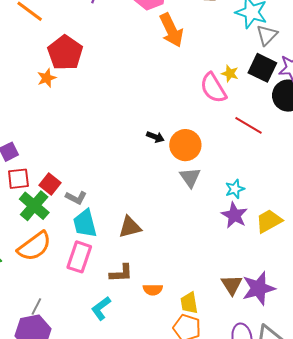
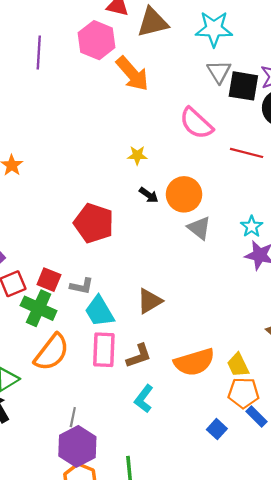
gray triangle: (267, 35) -> (219, 72), moved
red pentagon: (65, 53) -> (94, 223), moved
yellow star: (230, 74) -> (137, 155), moved
black arrow: (155, 137) -> (149, 195), turned 30
brown L-shape: (121, 273) -> (139, 356), moved
orange semicircle: (153, 290) -> (194, 362), size x1.8

